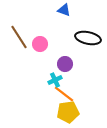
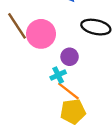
pink circle: (40, 44) -> (41, 34), size x1.6

